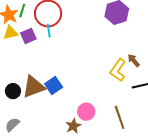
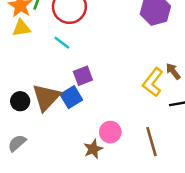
cyan line: (49, 31) -> (62, 43), moved, turned -48
purple square: (28, 36) -> (83, 76), moved
brown triangle: (34, 87) -> (46, 97), turned -30

